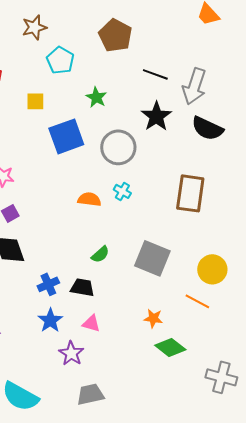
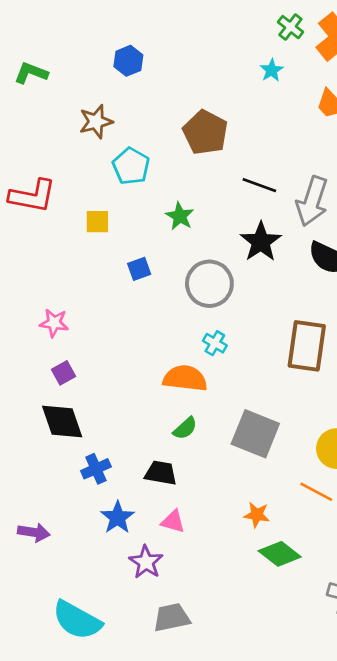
blue square: (66, 136) -> (139, 269), size x0.5
orange semicircle: (89, 199) -> (185, 378), moved, size x1.4
blue cross: (48, 284) -> (96, 469), moved

